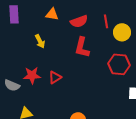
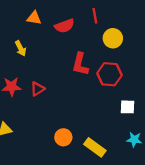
red line: (106, 21) -> (95, 16), moved
red L-shape: (82, 47) -> (80, 64), moved

